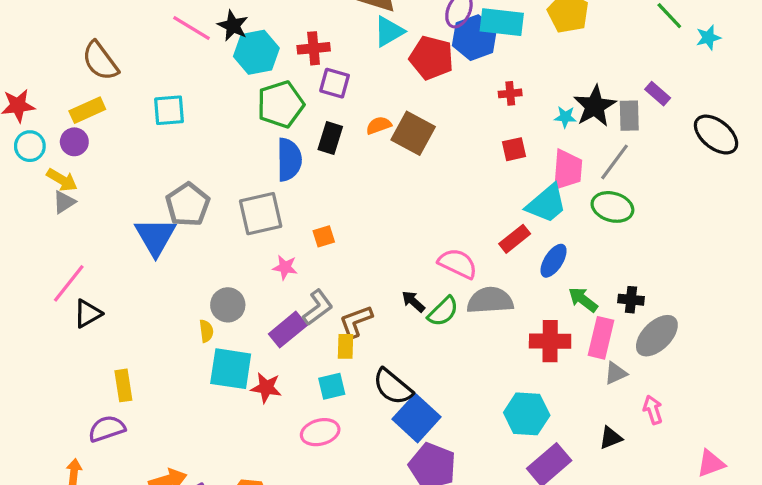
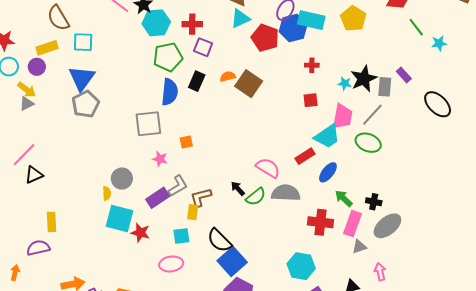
cyan square: (169, 110) -> (83, 42), moved
gray pentagon: (188, 205) -> (86, 104), moved
blue triangle: (156, 237) -> (82, 78), moved

